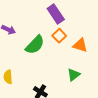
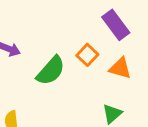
purple rectangle: (56, 14) -> (116, 25), moved

